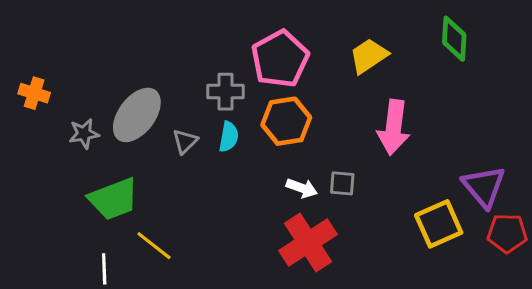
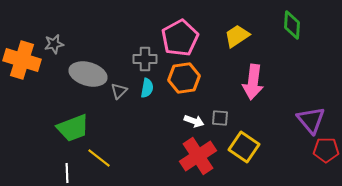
orange cross: (34, 93) -> (22, 60), size x1.8
gray ellipse: (137, 115) -> (88, 74), turned 69
gray star: (84, 134) -> (54, 44), moved
yellow square: (439, 224) -> (244, 147), moved, turned -32

